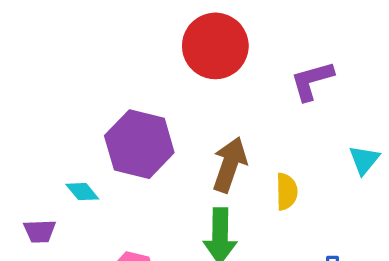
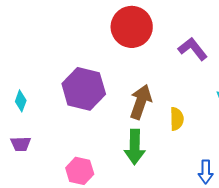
purple L-shape: (312, 81) -> (193, 49), turned 68
cyan diamond: (82, 192) -> (21, 101), moved, turned 60

